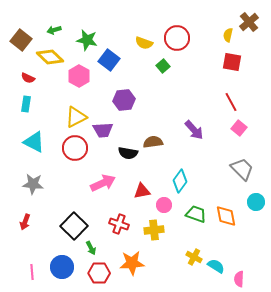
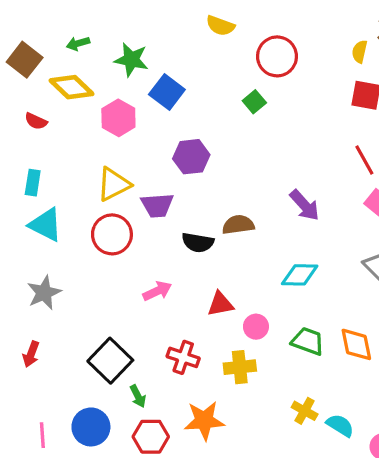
yellow semicircle: (144, 43) -> (220, 26), moved
cyan rectangle: (26, 104) -> (33, 183), moved
cyan diamond: (180, 181) -> (300, 275), moved, turned 55
pink arrow: (103, 183) -> (157, 291), size x0.7
gray star: (33, 184) -> (44, 293), turned -30

